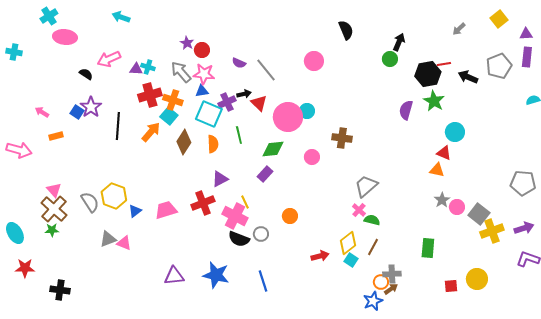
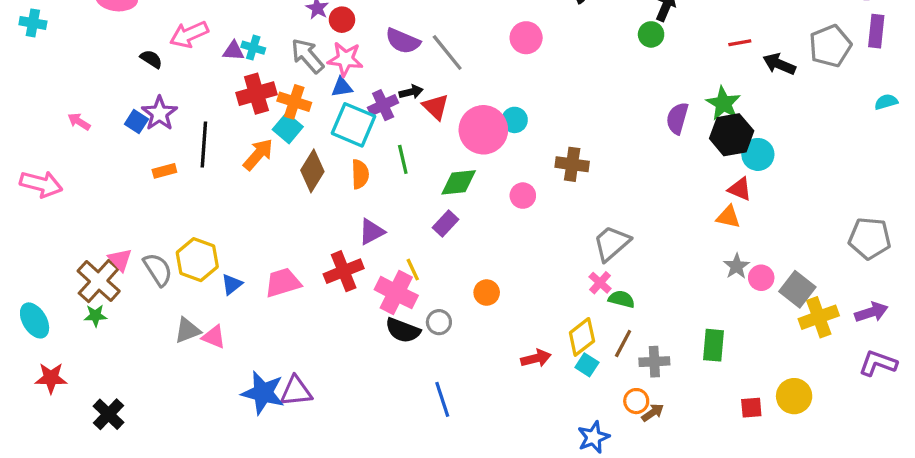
purple semicircle: (239, 63) -> (403, 41), size x1.5
black hexagon: (428, 74) -> (732, 135), moved
orange rectangle: (56, 136) -> (164, 171), moved
pink triangle: (54, 190) -> (120, 260), moved
gray cross: (392, 274) -> (654, 362), moved
blue star: (216, 275) -> (263, 393), moved
black cross: (60, 290) -> (109, 414), turned 36
blue star: (373, 301) -> (593, 437), moved

